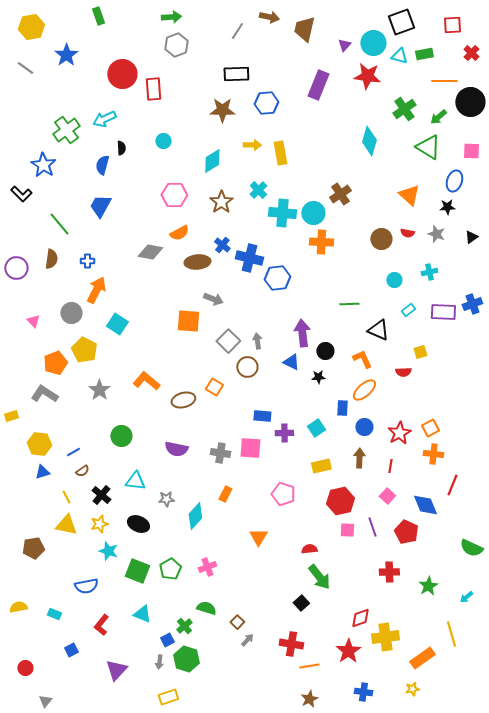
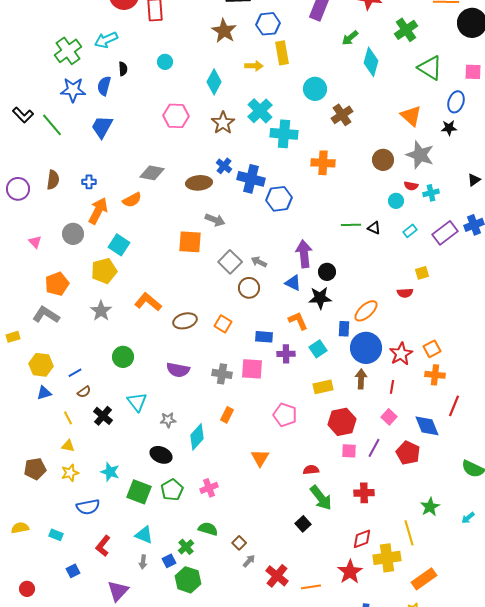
brown star: (222, 110) -> (224, 31), turned 30
green arrow: (438, 117) -> (350, 38), moved
yellow rectangle: (280, 153) -> (282, 53), moved
cyan diamond: (212, 161) -> (214, 82), turned -30
blue star: (43, 165) -> (73, 90), moved, turned -30
cyan cross: (258, 190) -> (260, 111), size x1.4
cyan circle: (313, 213) -> (315, 89), moved
green line: (59, 224) -> (52, 125), moved
orange semicircle: (179, 233) -> (132, 200), moved
red semicircle: (407, 233) -> (411, 186), moved
gray star: (436, 234) -> (420, 155), moved, size x1.6
black triangle: (471, 237) -> (474, 180), moved
purple rectangle: (443, 312) -> (445, 233), turned -40
black triangle: (378, 330) -> (374, 228), moved, size x0.6
gray arrow: (257, 341) -> (259, 262), turned -56
yellow pentagon: (84, 350) -> (104, 271), moved, turned 30
orange L-shape: (362, 359) -> (298, 321), moved
black star: (318, 377) -> (320, 298), size x1.6
orange square: (214, 387) -> (223, 324), moved
blue circle: (364, 427) -> (366, 348), size x1.8
cyan triangle: (135, 481) -> (137, 402), turned 45
yellow star: (99, 524) -> (70, 473), moved
black ellipse: (138, 524) -> (161, 455), moved
yellow triangle: (66, 525) -> (68, 446), size x0.6
purple line: (372, 527) -> (374, 448), turned 48
red cross: (389, 572) -> (364, 493), moved
yellow line: (451, 634) -> (409, 533), moved
red cross: (291, 644) -> (277, 576), moved, turned 30
gray arrow: (159, 662) -> (143, 562), moved

